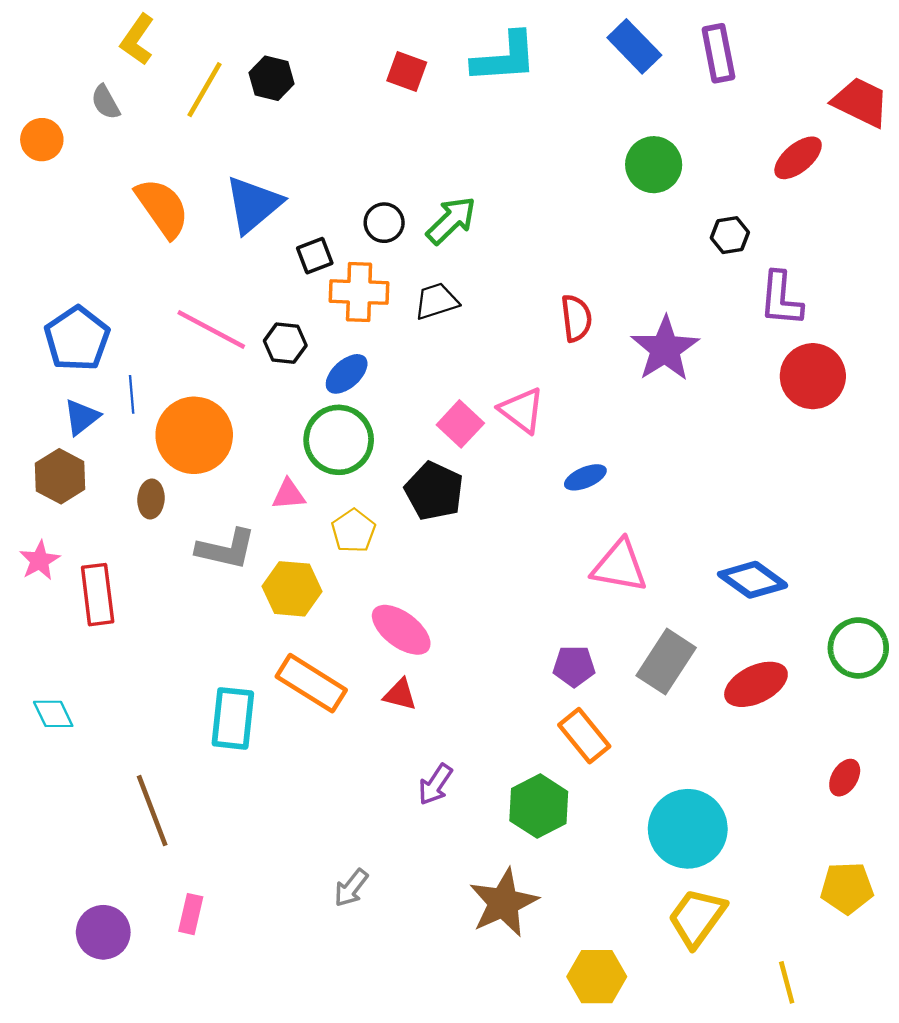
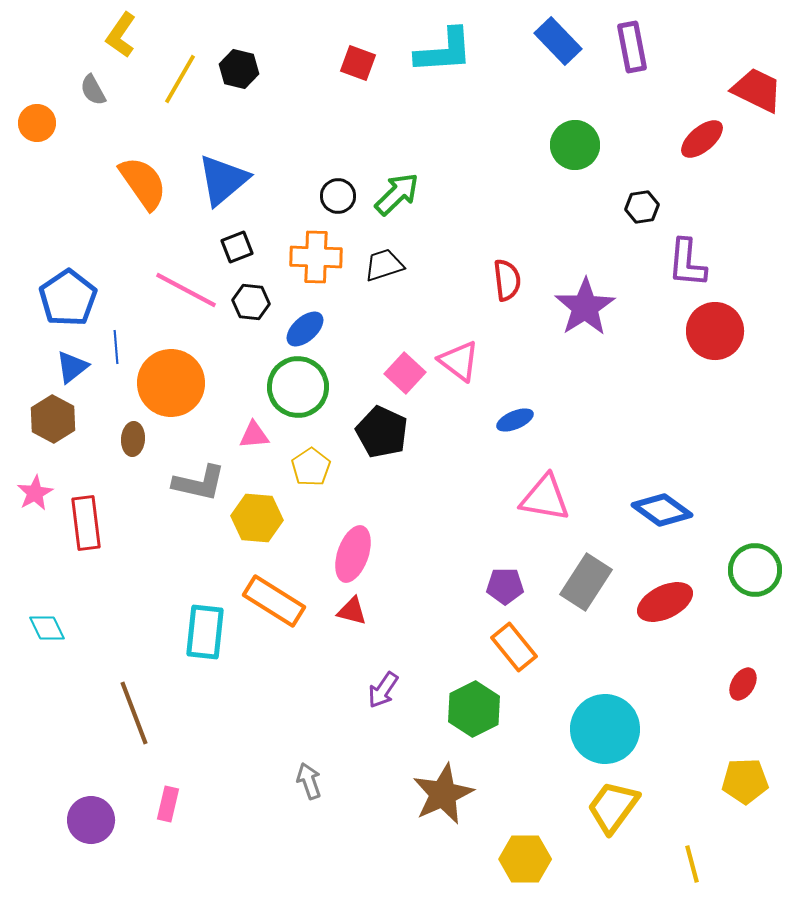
black square: (315, 256) -> (237, 247), moved
pink ellipse: (401, 630) -> (353, 554), turned 72
gray arrow: (351, 888) -> (309, 781), turned 123

